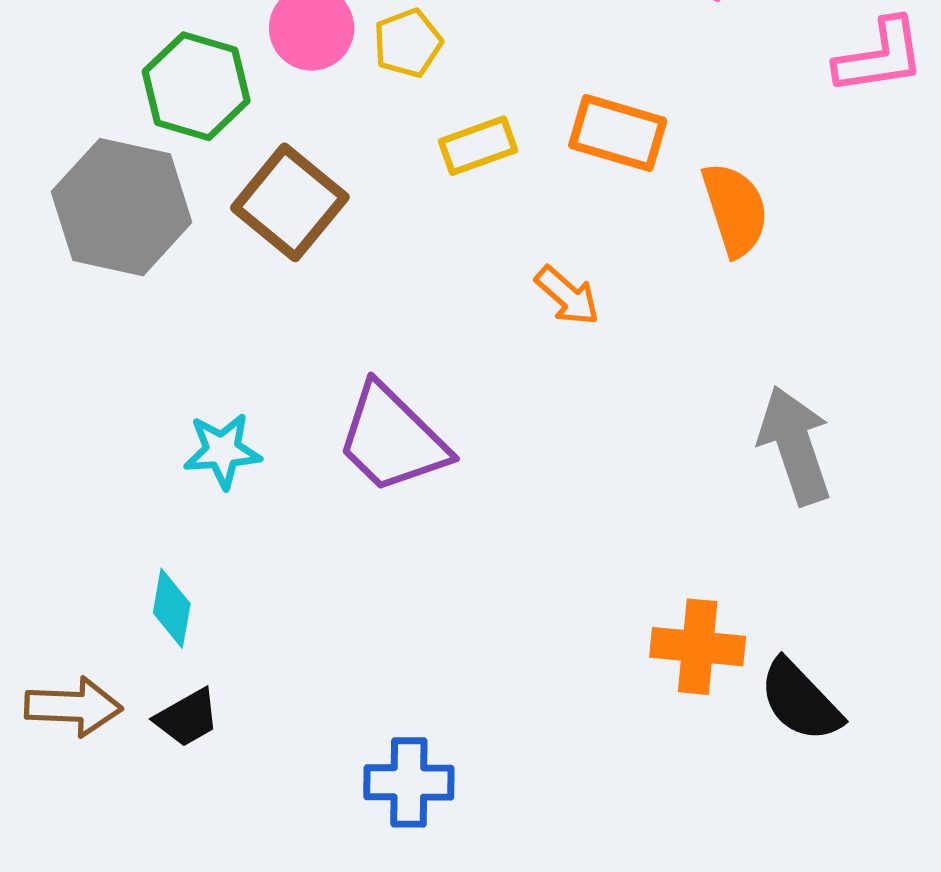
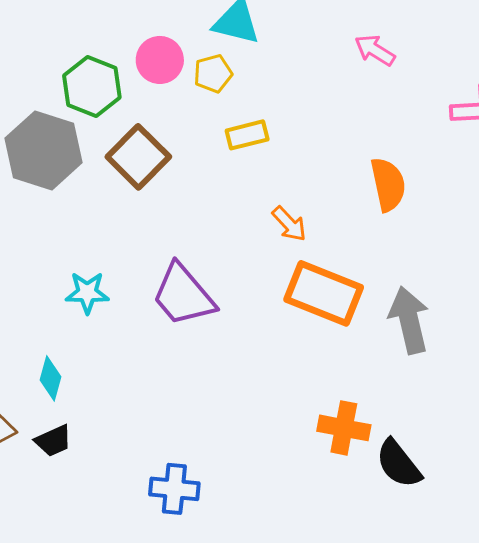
orange rectangle: (618, 133) -> (324, 293), moved, size x1.4

